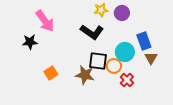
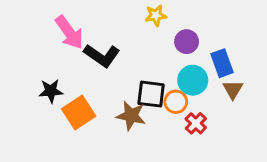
purple circle: (122, 13) -> (187, 42), moved
black L-shape: (92, 32) -> (102, 55), moved
black star: (30, 42) -> (51, 91), moved
orange square: (51, 73) -> (79, 113), size x1.5

